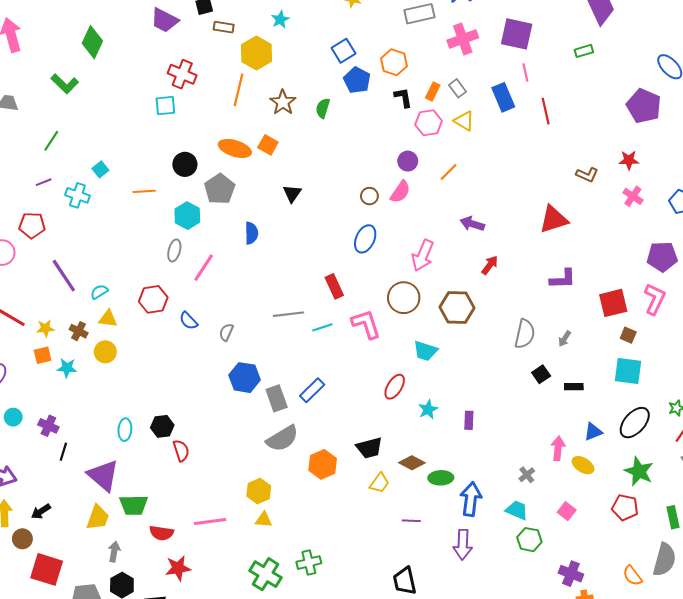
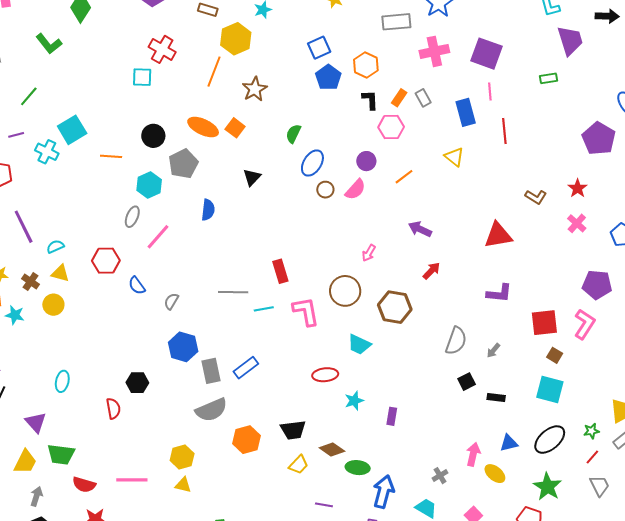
green semicircle: (323, 108) -> (293, 134), moved
yellow triangle: (464, 121) -> (454, 157), moved
red star: (629, 160) -> (578, 188), turned 30
cyan square: (100, 169) -> (72, 130), size x1.8
blue ellipse: (365, 239) -> (312, 163), moved
pink arrow: (423, 255) -> (369, 253), size x0.6
red ellipse: (395, 387) -> (325, 375), turned 45
black hexagon: (162, 426) -> (137, 383), moved
purple triangle: (103, 475) -> (36, 422), size x0.7

